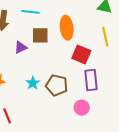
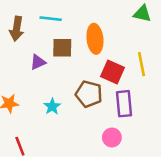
yellow line: (105, 37) -> (141, 64), moved
brown pentagon: (57, 85) -> (89, 94), moved

